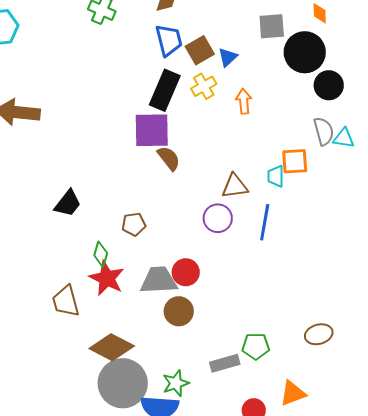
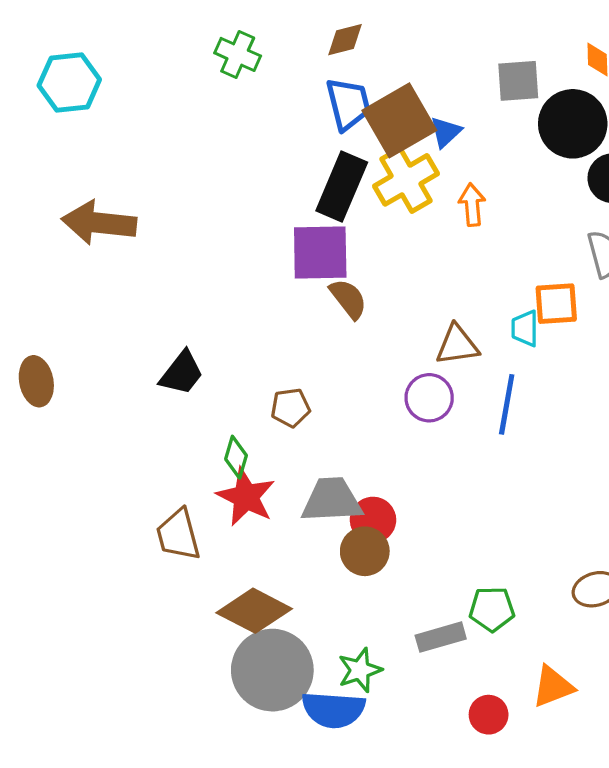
brown square: (200, 50) -> (399, 120), size x1.5
yellow cross: (204, 86) -> (406, 180), size x1.5
red circle: (186, 272) -> (373, 520), moved

